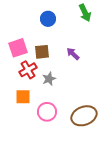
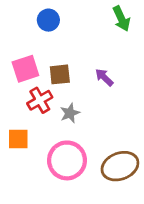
blue circle: (48, 19) -> (48, 20), moved
orange square: (23, 97) -> (18, 139), moved
pink circle: (47, 112) -> (67, 160), size x1.4

